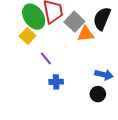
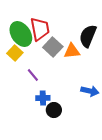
gray square: (74, 22) -> (53, 47), moved
black circle: (98, 94) -> (54, 110), moved

